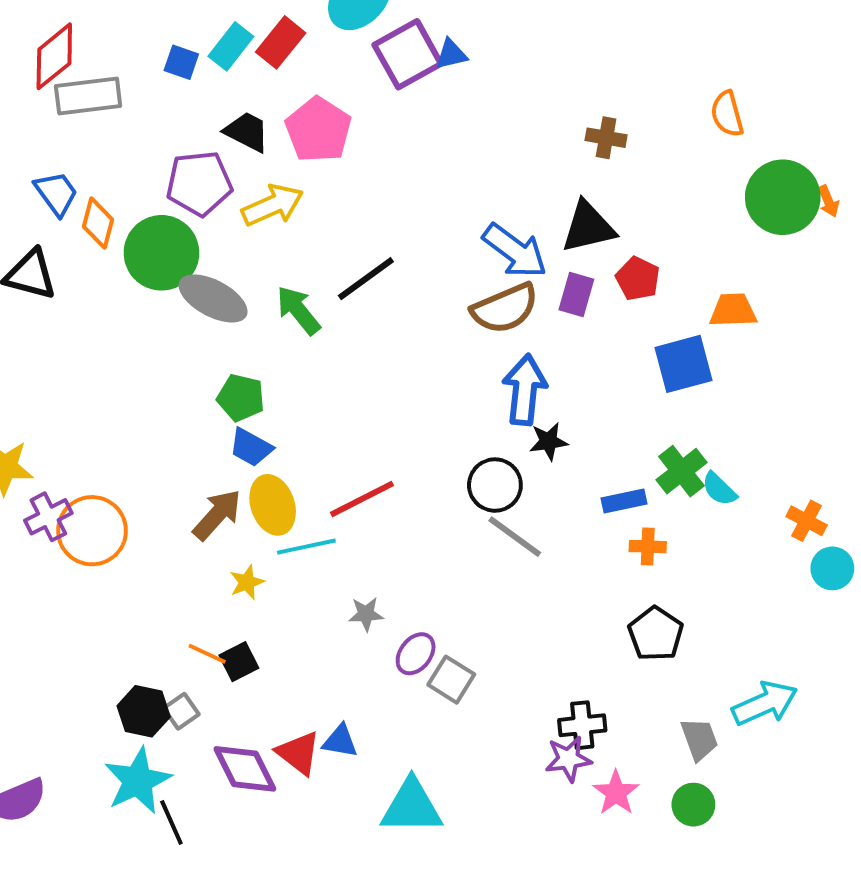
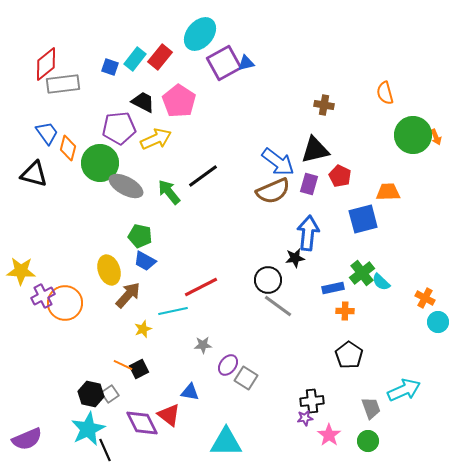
blue arrow: (525, 390) -> (308, 233), moved
yellow ellipse: (273, 505) -> (109, 270), moved
blue triangle: (340, 741) -> (190, 392), moved
purple star: (568, 759) -> (305, 418), size x0.7

